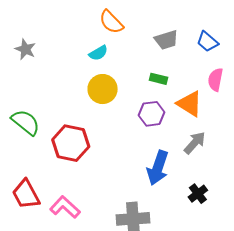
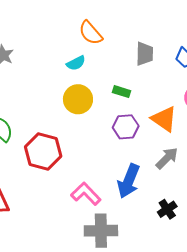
gray trapezoid: (166, 40) -> (145, 54), turned -75
green rectangle: (158, 79) -> (121, 92), moved
pink L-shape: (65, 207) -> (86, 194), moved

